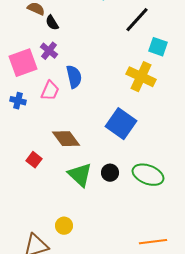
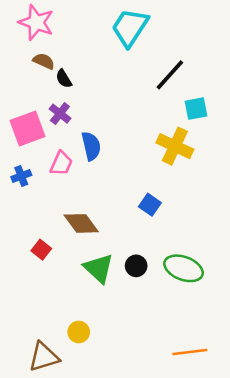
cyan square: (158, 47) -> (196, 109), turned -30
blue cross: (18, 101) -> (21, 176), turned -35
blue square: (121, 124) -> (150, 205), size x0.6

